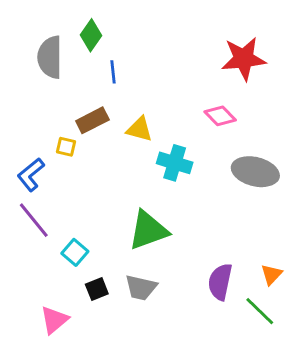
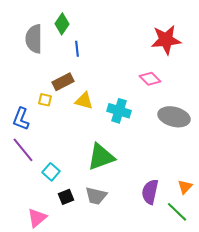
yellow triangle: (139, 129) -> (84, 101), moved
blue L-shape: (31, 175) -> (21, 119), turned -30

